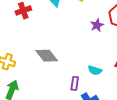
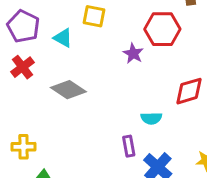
gray diamond: (47, 56) -> (68, 90), moved

